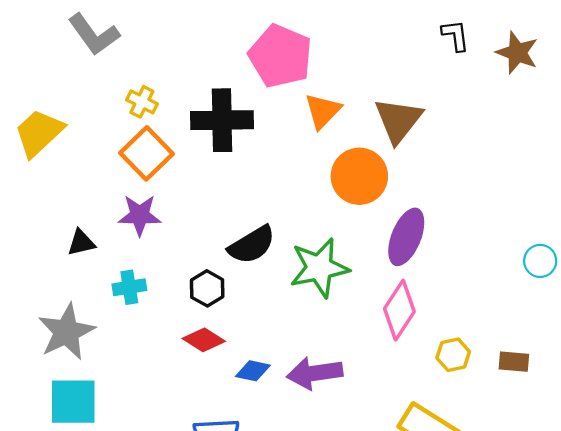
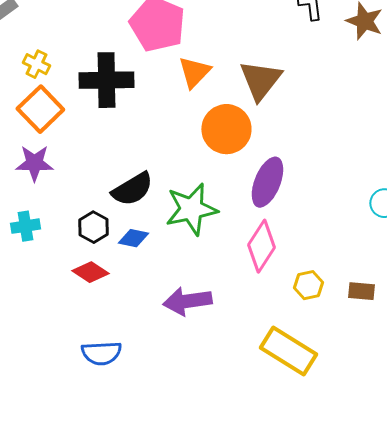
blue diamond: (253, 371) -> (133, 238), moved

